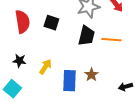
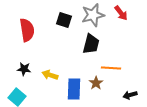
black square: (51, 23) -> (64, 20), moved
orange line: (111, 40) -> (111, 68), moved
yellow arrow: (45, 67) -> (50, 75), turned -105

